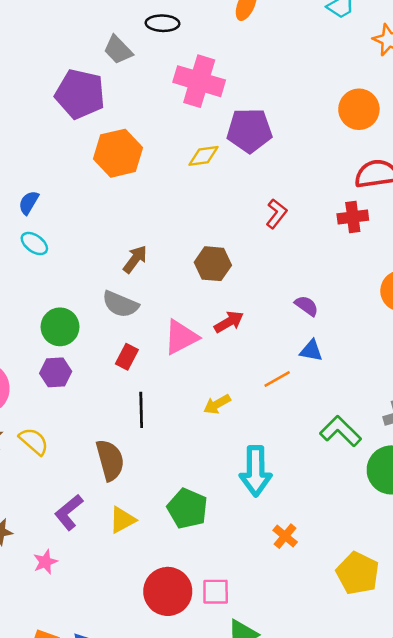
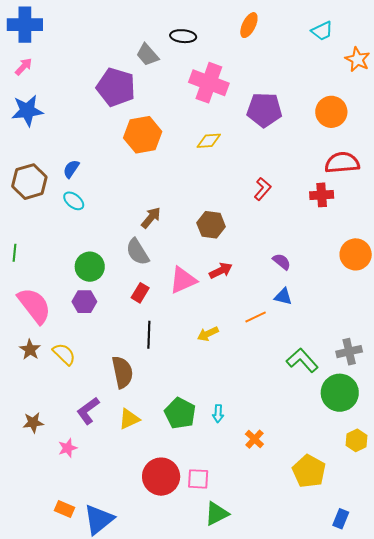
purple pentagon: (249, 130) -> (264, 110), moved
gray semicircle: (120, 304) -> (138, 252), turned 32
cyan arrow: (256, 471) -> (218, 414), moved, size x0.5

